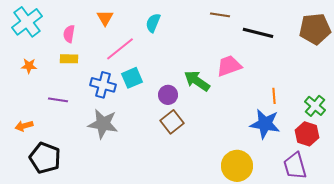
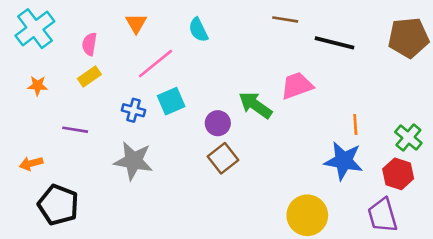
cyan semicircle: (153, 23) -> (198, 30), turned -48
yellow rectangle: (69, 59) -> (89, 77), turned -36
blue cross: (103, 85) -> (133, 110), size x0.7

